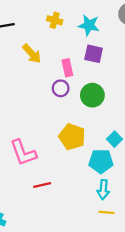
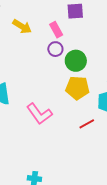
green circle: (92, 95) -> (76, 61), moved
red line: (42, 185) -> (87, 124), moved

